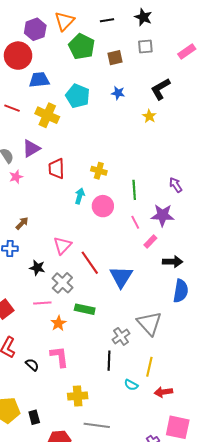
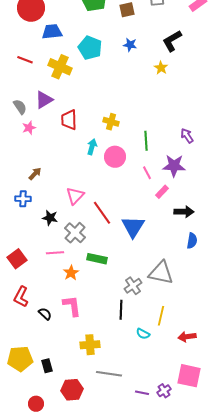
blue semicircle: (181, 291) -> (192, 241), size x0.7
gray triangle: (149, 323) -> (161, 273), turned -36
red arrow: (164, 392) -> (187, 337), moved

